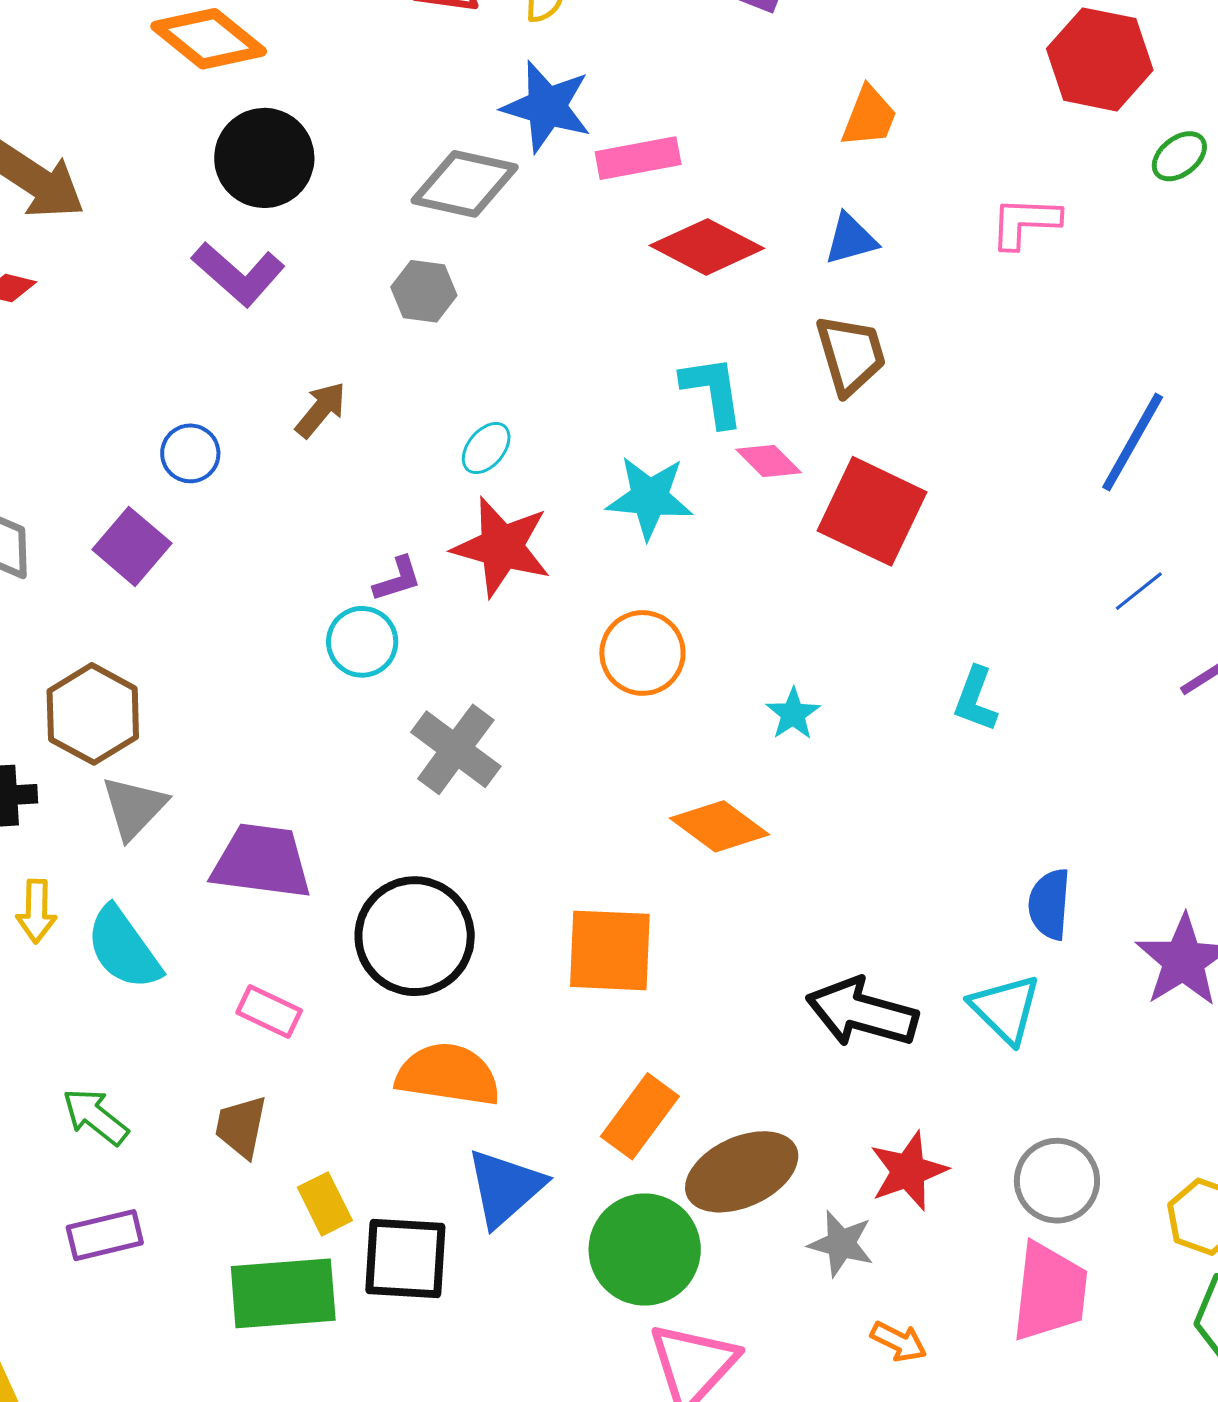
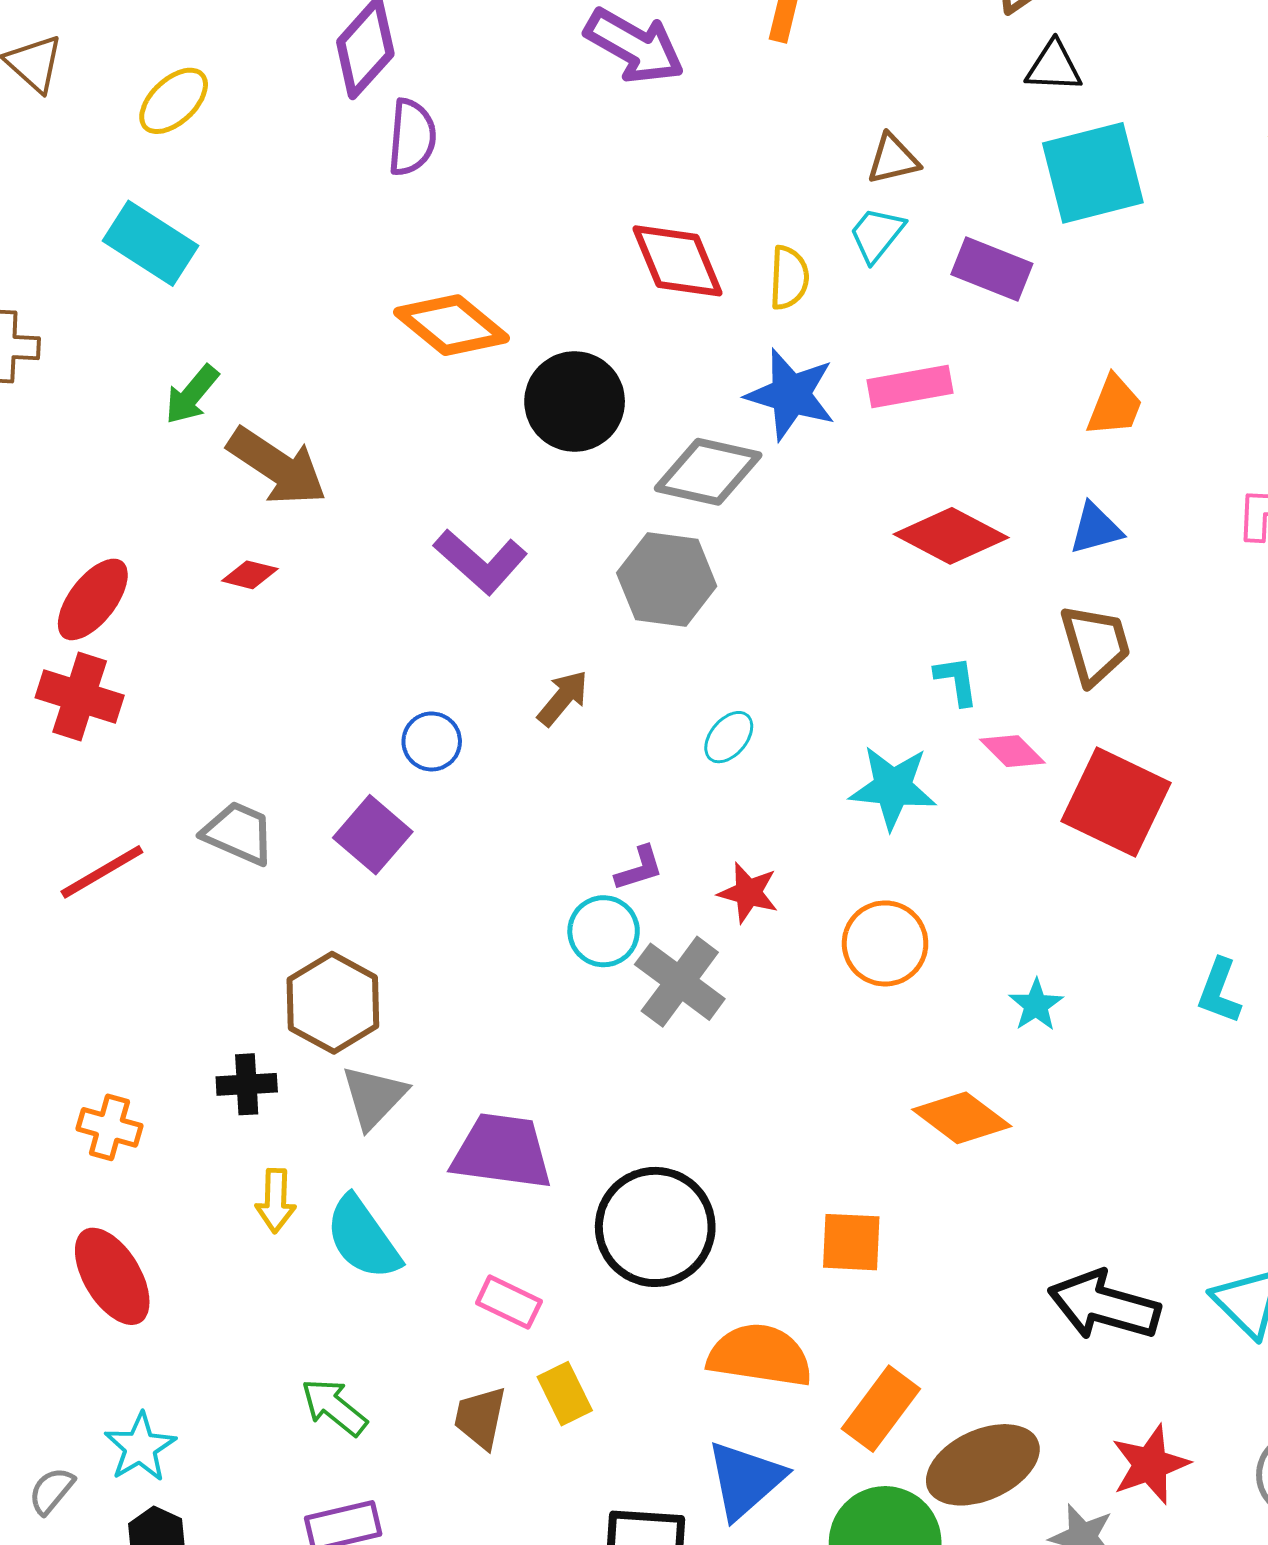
black circle: (264, 158) -> (575, 401), moved
pink rectangle: (638, 158) -> (910, 387), moved
gray hexagon: (424, 291) -> (667, 579), size x1.5
cyan L-shape: (713, 391) -> (956, 681), size x0.7
red star: (502, 547) -> (748, 893), moved, size x0.6
gray cross: (456, 749) -> (680, 982), moved
orange square: (610, 950) -> (851, 1242), size x0.7
orange semicircle: (448, 1075) -> (760, 1355), moved
yellow rectangle: (325, 1204) -> (565, 1394), moved

